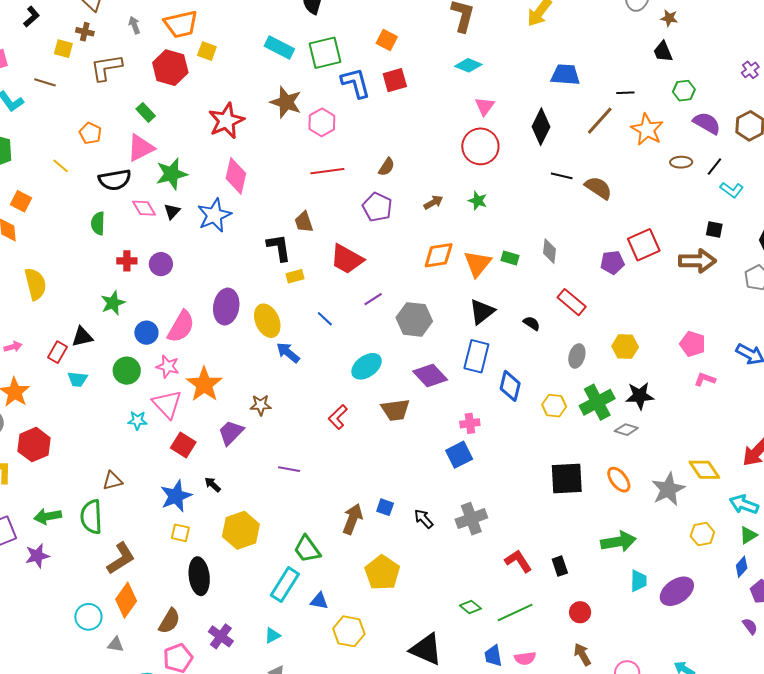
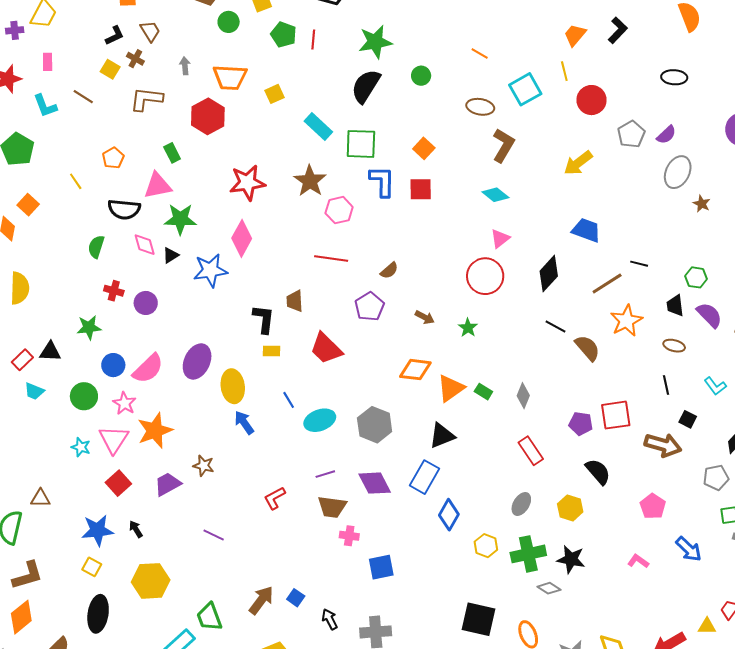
black L-shape: (31, 17) -> (115, 35), moved
yellow square: (207, 51) -> (274, 94), moved, turned 30
black trapezoid: (663, 52) -> (675, 306), moved
orange star: (647, 130) -> (626, 321), moved
black line: (714, 167) -> (666, 385), moved, turned -66
brown arrow: (433, 202) -> (425, 317), turned 42
purple line: (373, 299) -> (325, 474), moved
black semicircle: (532, 323) -> (598, 472), moved, size x1.6
pink pentagon: (693, 344) -> (653, 506), moved
cyan ellipse: (367, 366) -> (320, 420), moved
pink cross: (470, 423) -> (349, 536), moved

